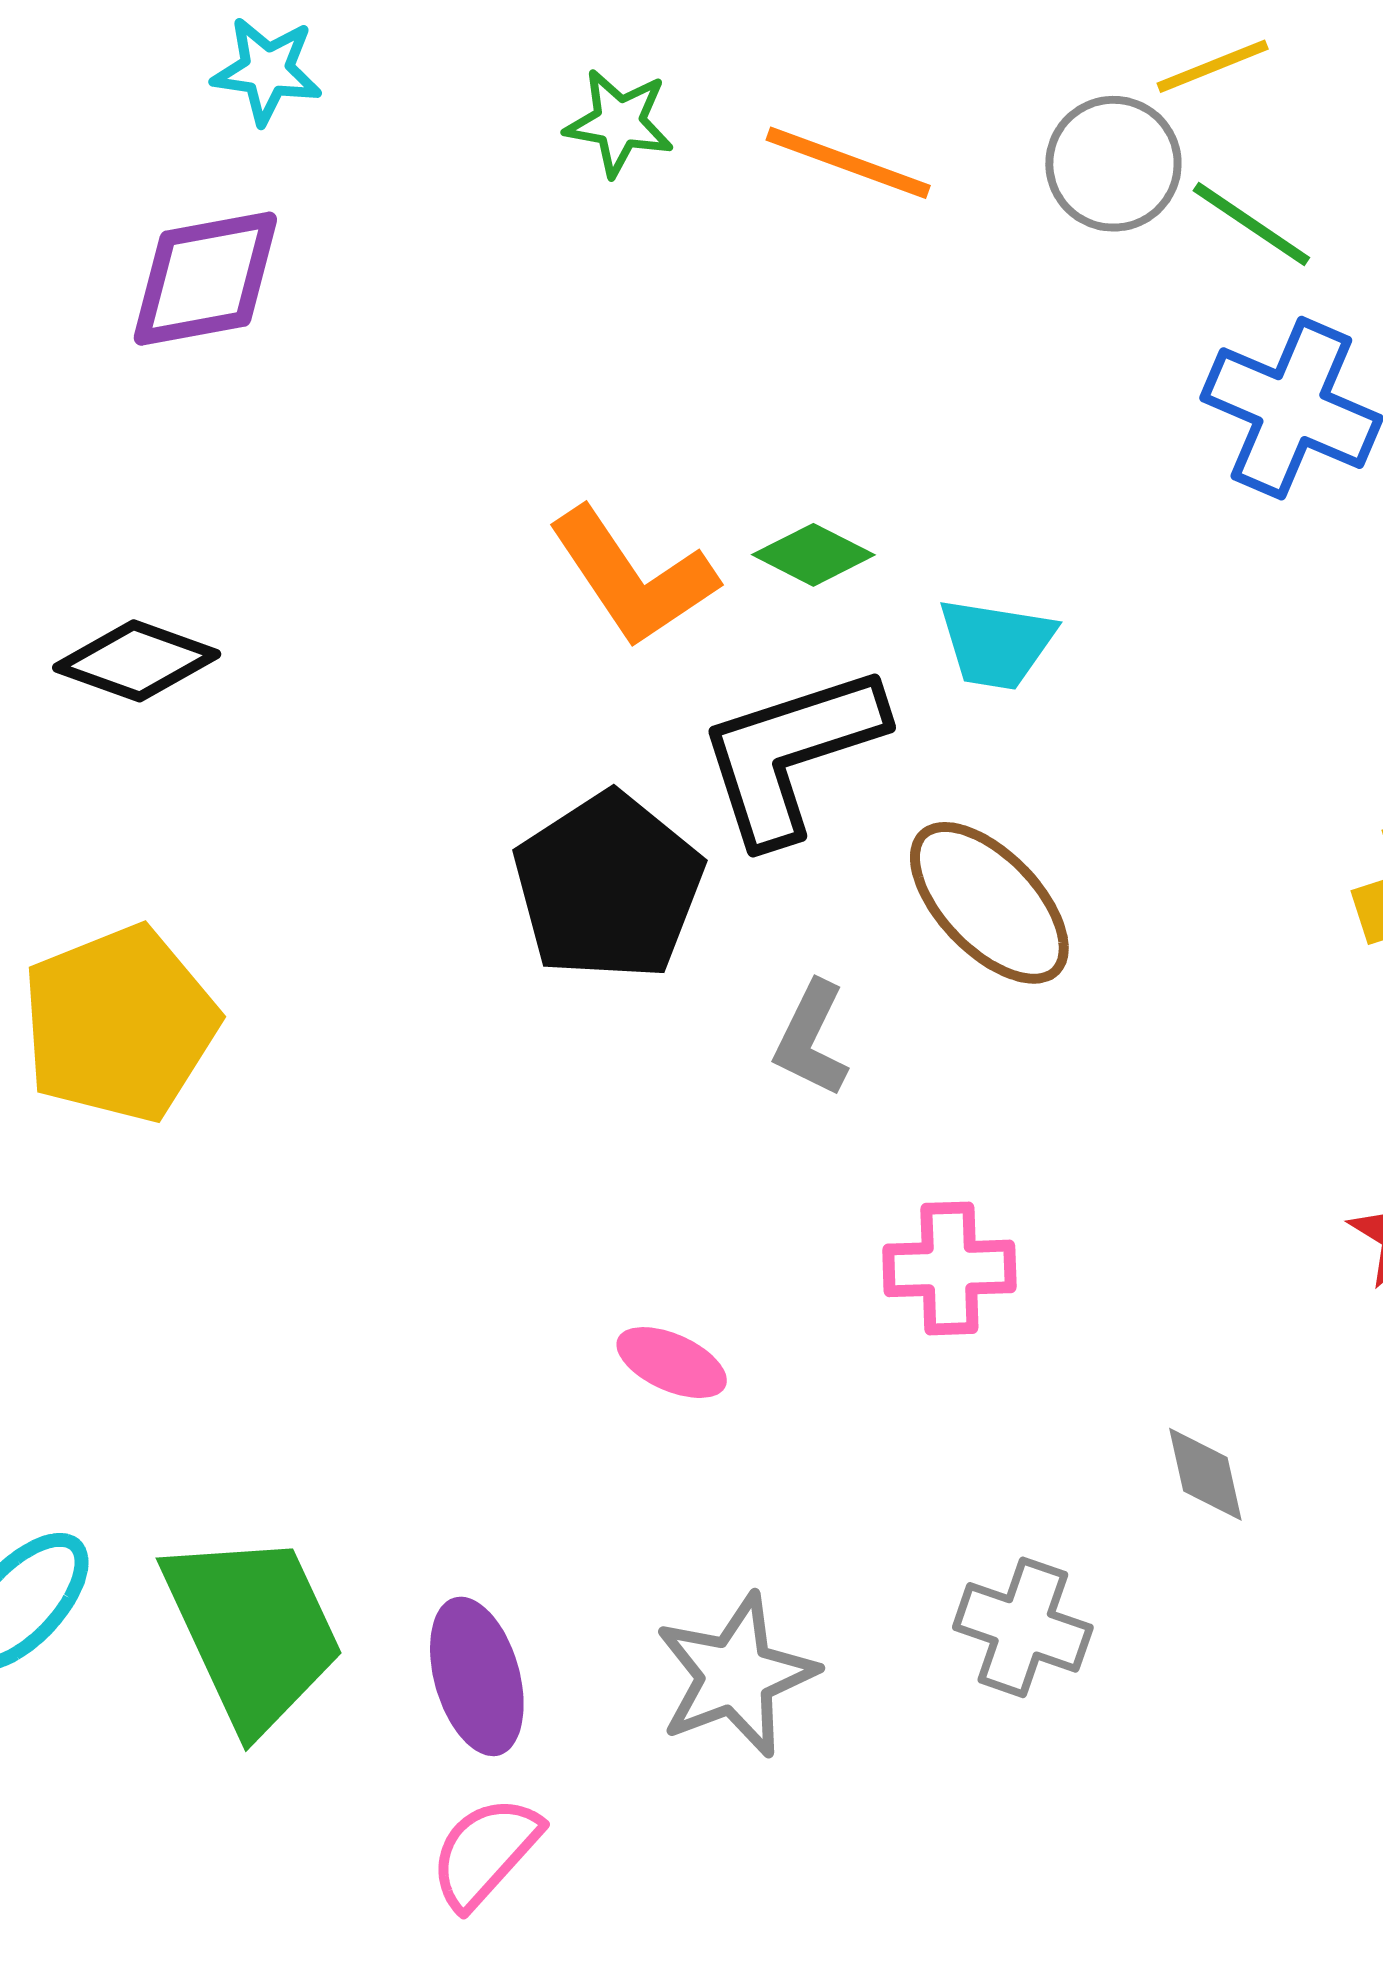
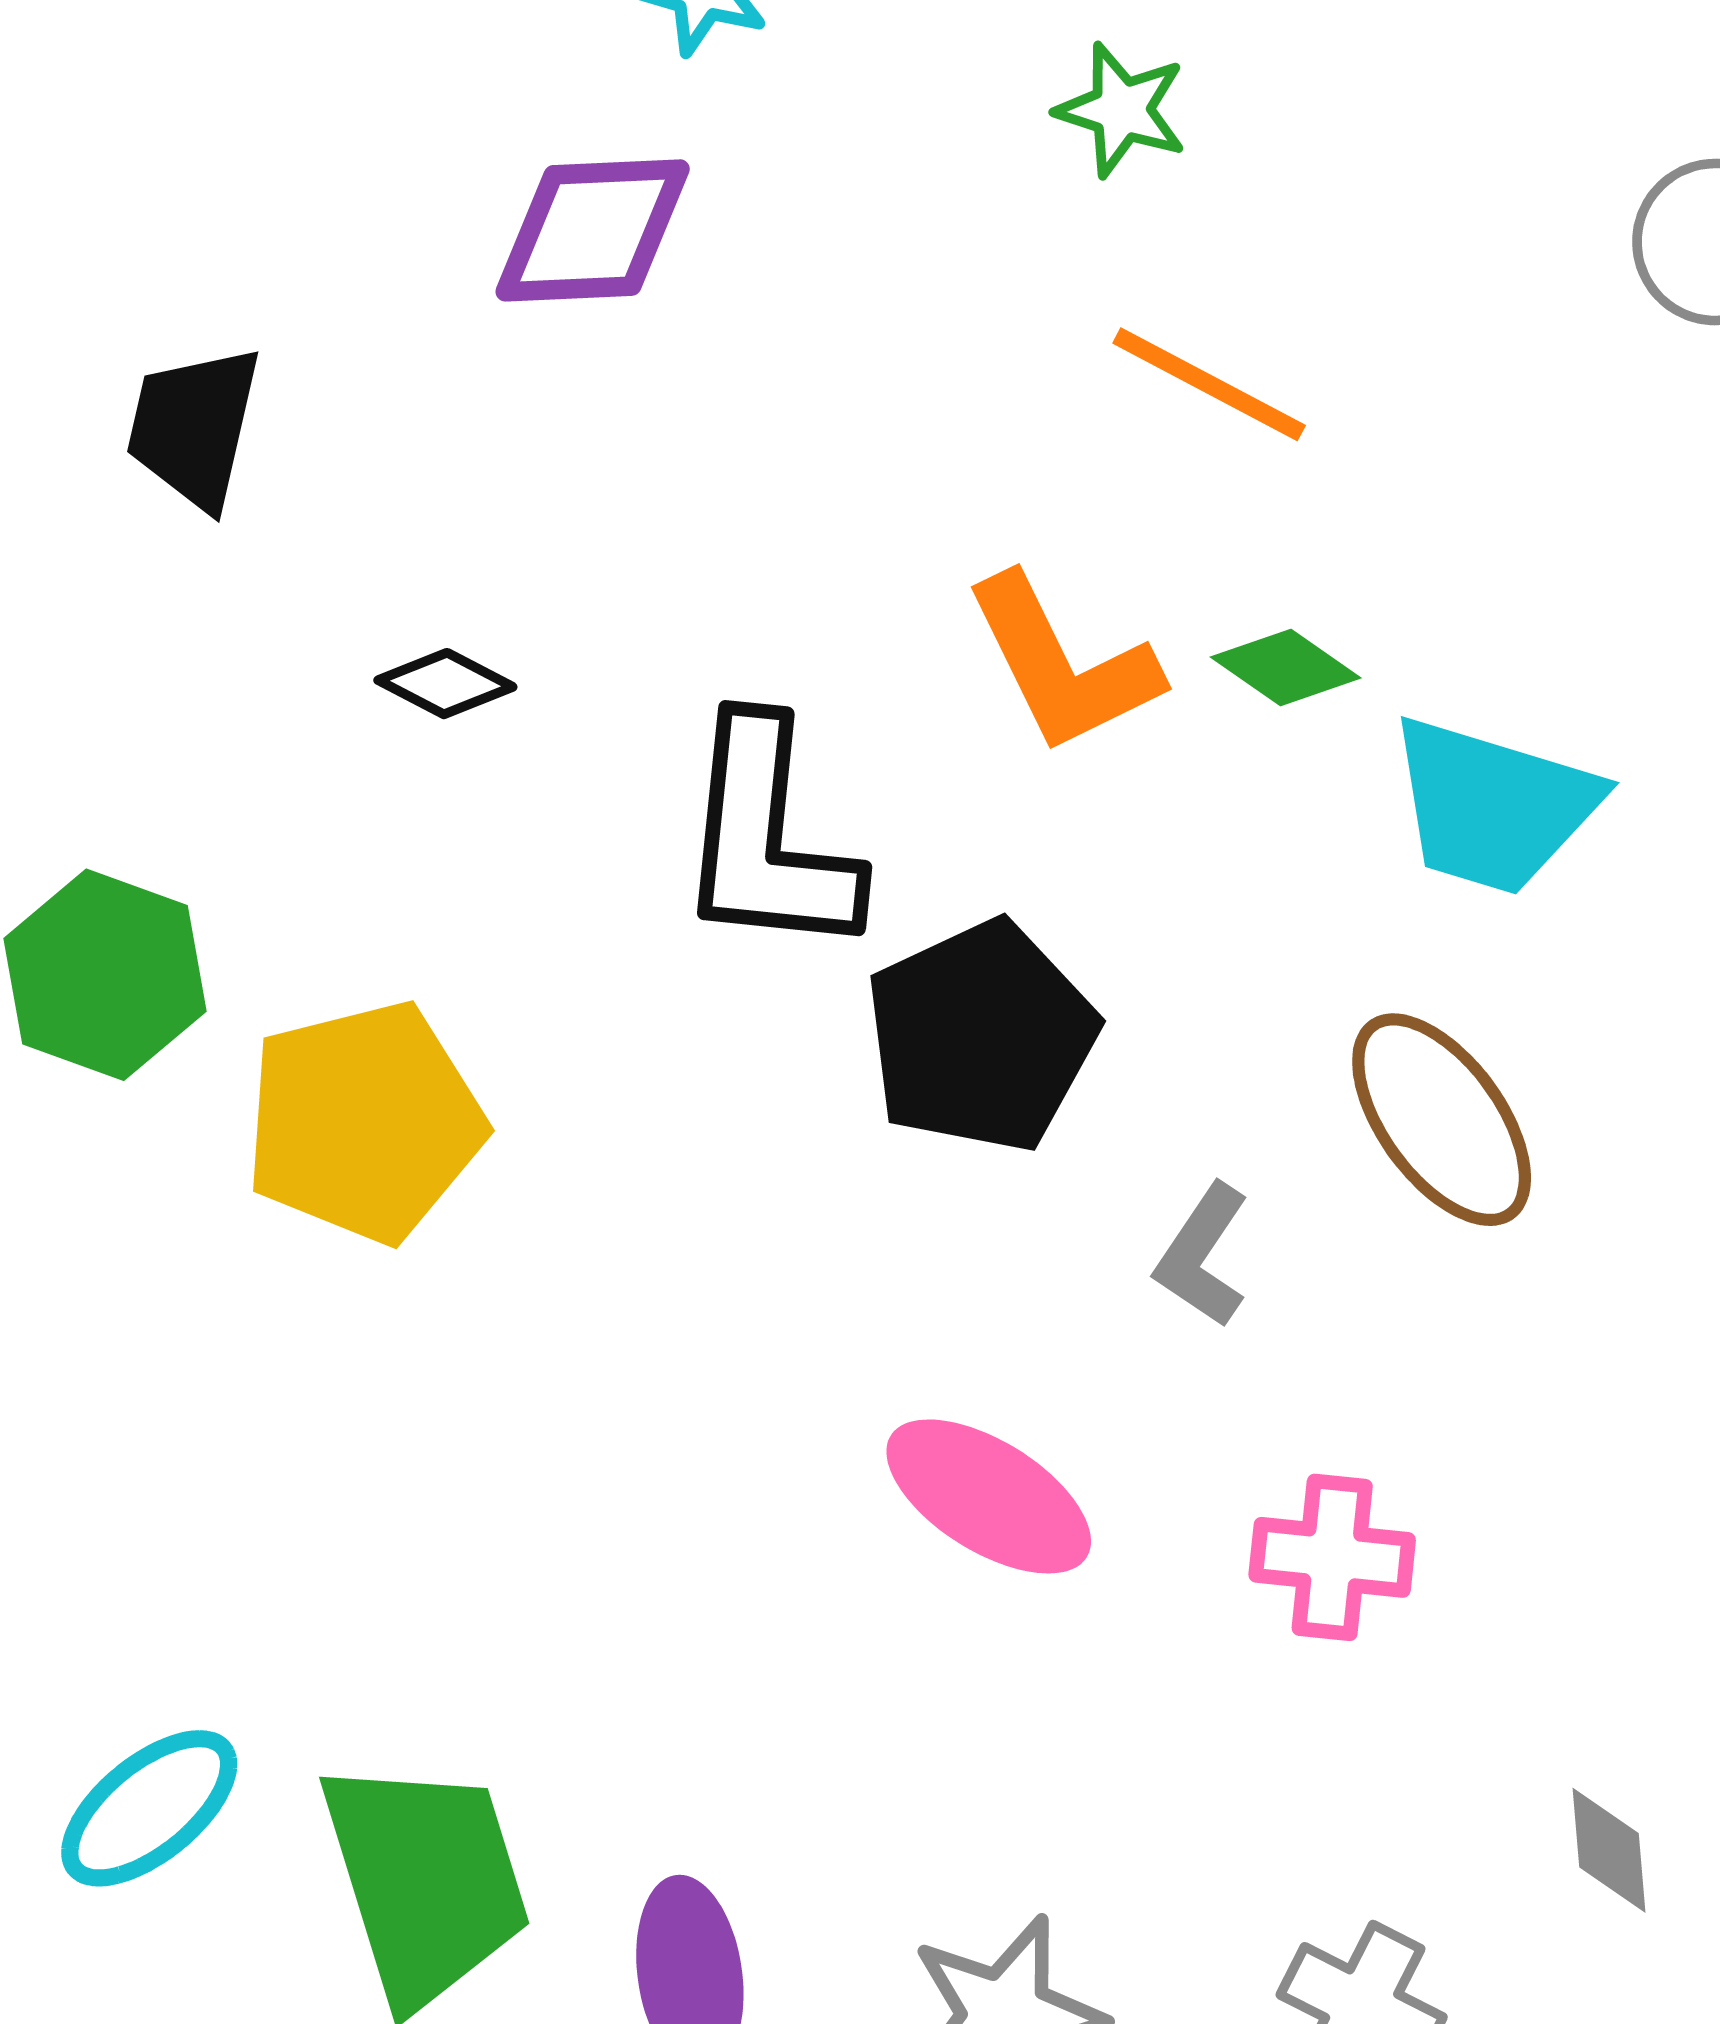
orange line: (848, 163) -> (1209, 384), moved
cyan trapezoid: (996, 644) -> (1493, 806), size x1.5
black diamond: (137, 661) -> (445, 684), size x0.7
black L-shape: (791, 754) -> (767, 838), moved, turned -74
pink ellipse: (672, 1363) -> (989, 1496), moved, size x1.6

